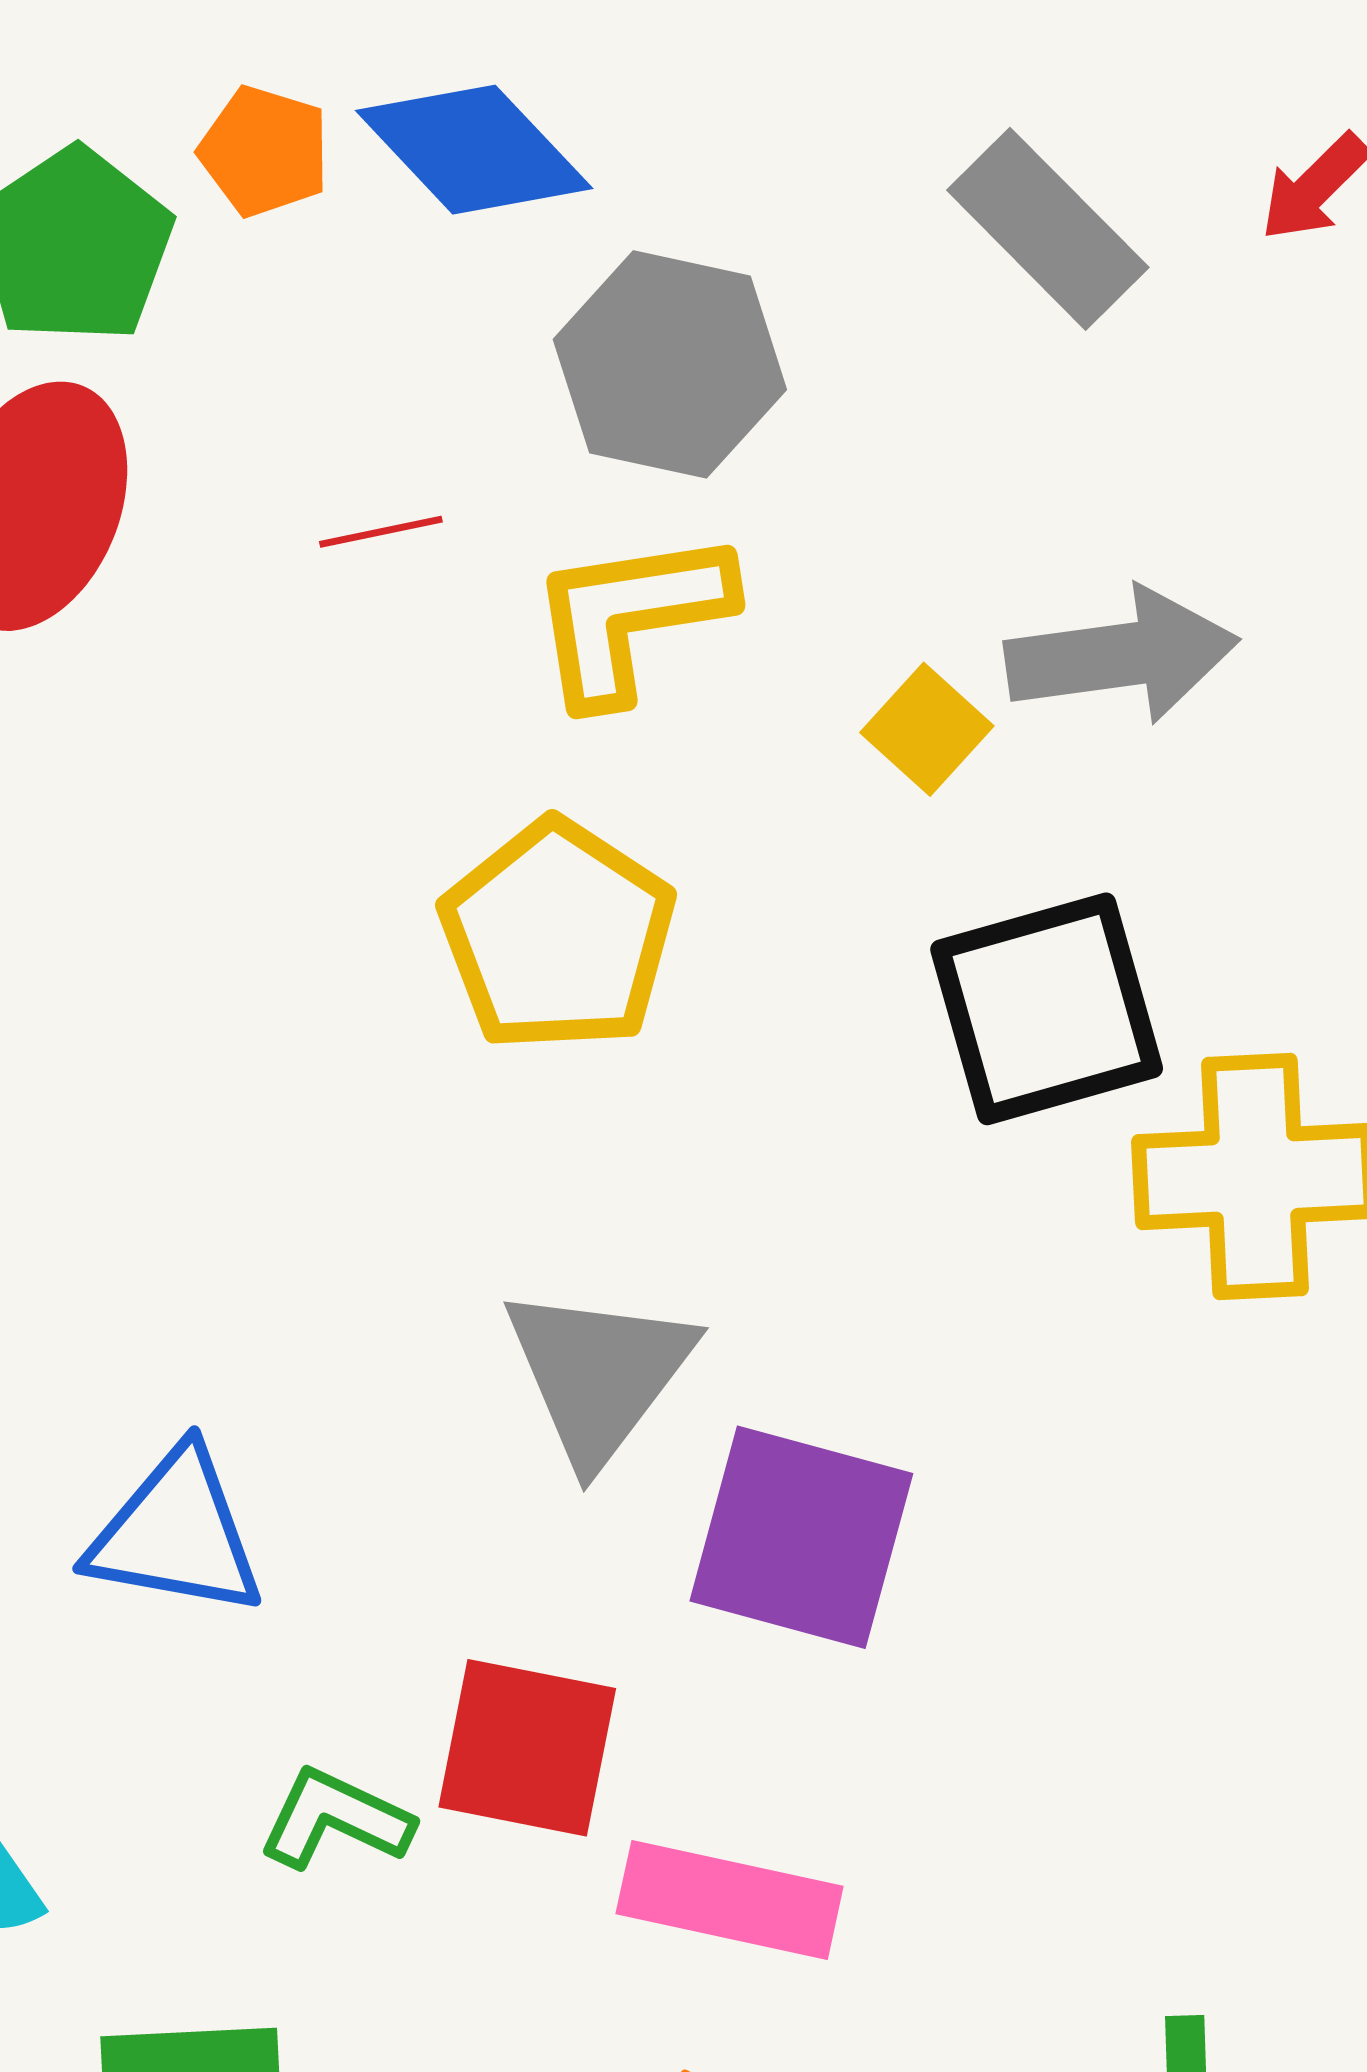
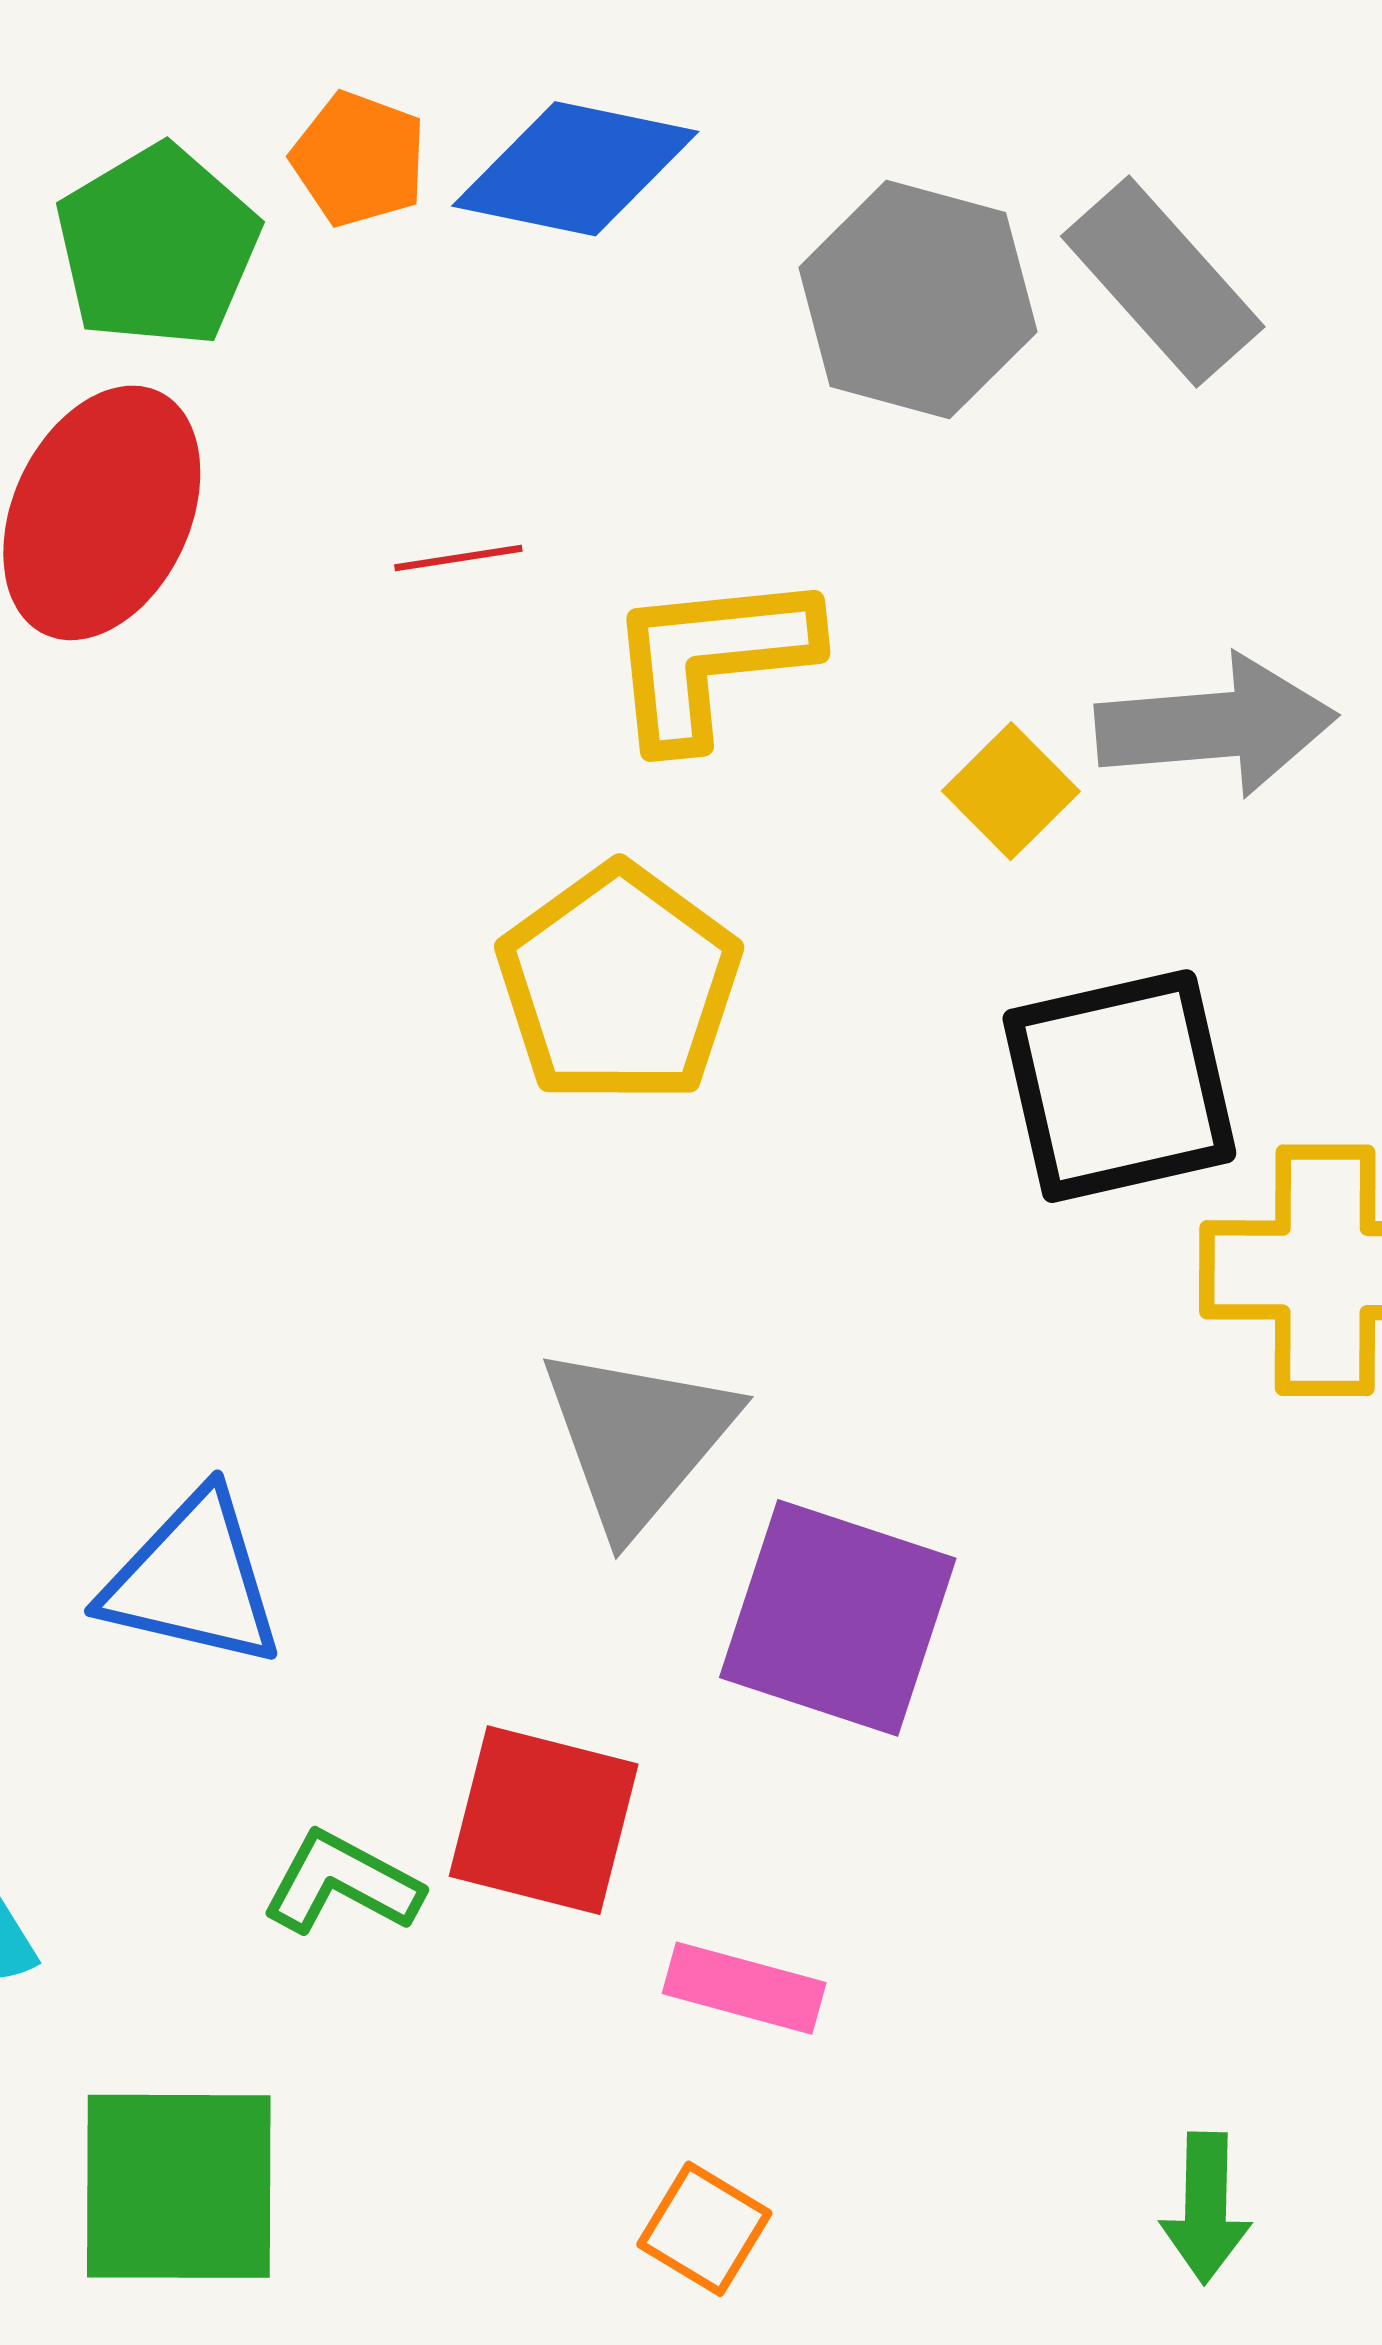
blue diamond: (474, 150) -> (575, 169), turned -38
gray hexagon: (670, 364) -> (918, 300), moved
pink rectangle: (730, 1900) -> (744, 1988), size x0.7

